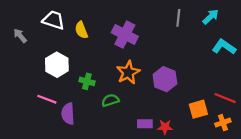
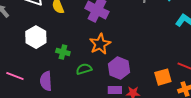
purple hexagon: (165, 79) -> (119, 68), moved
pink line: (47, 99) -> (15, 76), moved

